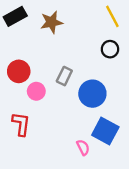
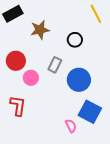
brown star: (51, 22) -> (40, 30), moved
black circle: (110, 49) -> (75, 40), moved

